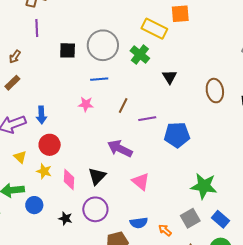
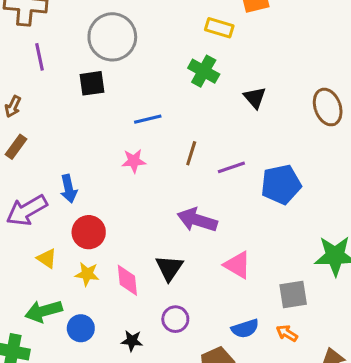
yellow rectangle: (154, 29) -> (219, 28), size x0.7
gray circle: (103, 45) -> (112, 37), moved
purple circle: (95, 209) -> (175, 319), size x0.7
gray square: (190, 218) -> (293, 295), moved, turned 30

